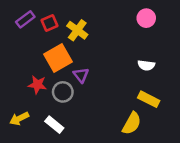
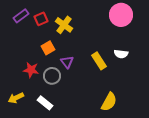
pink circle: (146, 18) -> (121, 15), size x1.5
orange square: (58, 58) -> (48, 48), size x0.6
yellow rectangle: (149, 99) -> (99, 61), moved, turned 30

